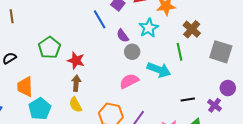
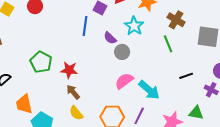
blue line: (100, 19) -> (85, 26), turned 48
cyan arrow: (159, 70) -> (149, 90), moved, turned 30
brown arrow: (76, 83) -> (73, 92), turned -35
black line: (188, 100) -> (186, 76), moved

